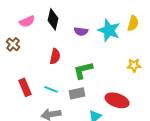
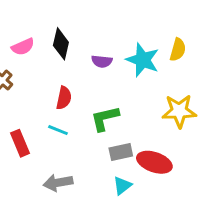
yellow star: (134, 65) -> (179, 111), size x1.6
cyan line: (51, 89) -> (58, 130), moved
gray rectangle: (77, 93) -> (121, 152), moved

